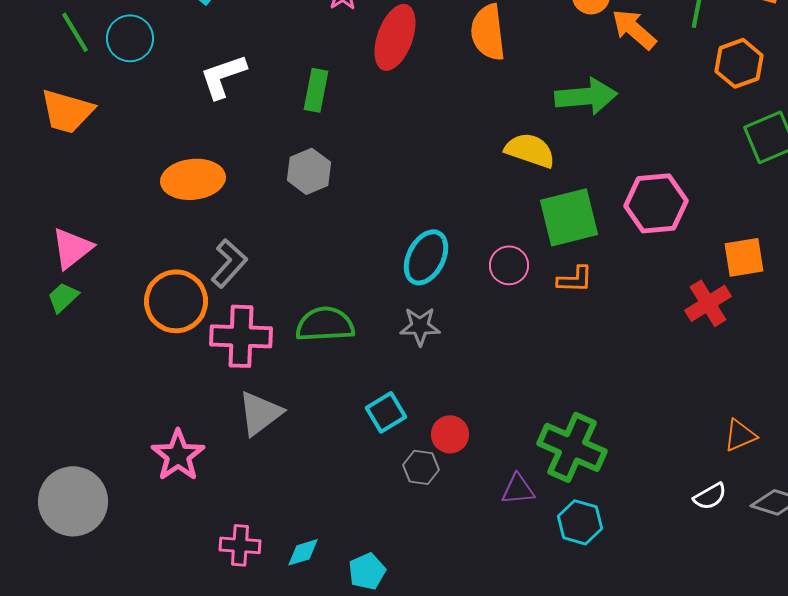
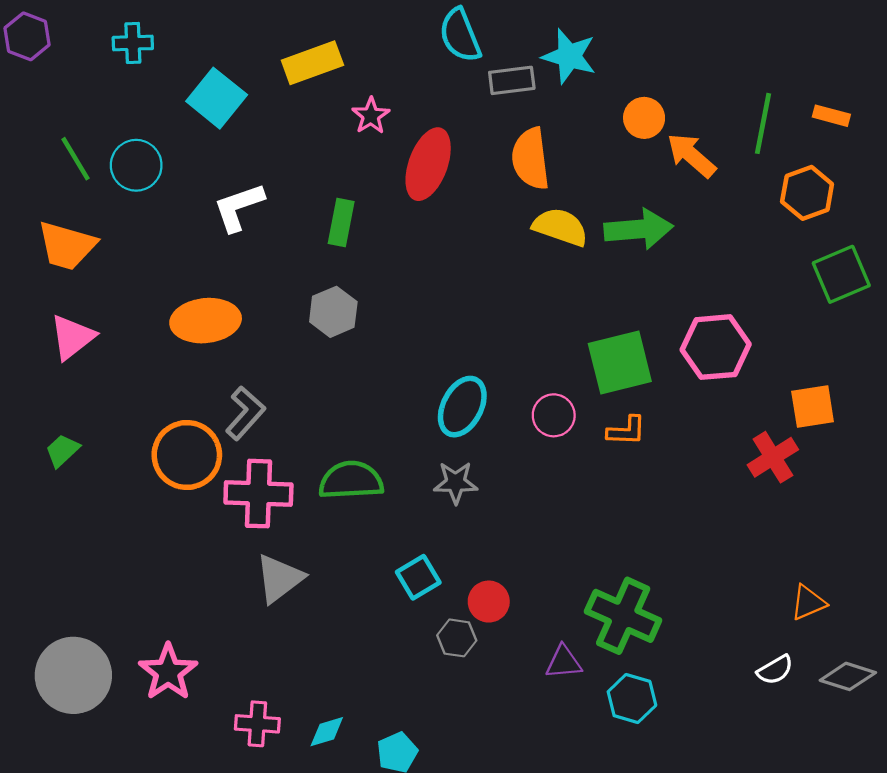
yellow semicircle: (530, 150) -> (560, 227), moved
pink triangle: (72, 248) -> (72, 337), moved
pink star: (178, 455) -> (168, 672), moved

